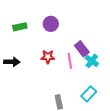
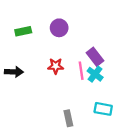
cyan cross: (92, 61) -> (95, 74), moved
cyan rectangle: (89, 94) -> (103, 109), turned 56

